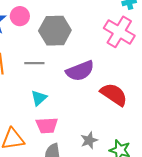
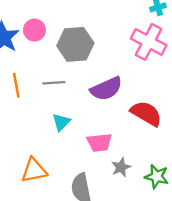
pink trapezoid: (47, 125) -> (99, 142), moved

